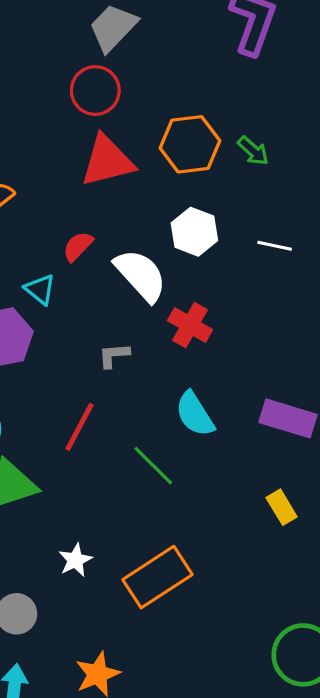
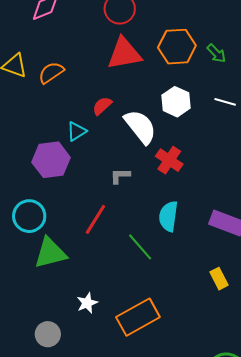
white line: (275, 246) -> (225, 102), moved
cyan triangle: (40, 289) -> (77, 131), turned 45
cyan semicircle: (195, 414) -> (168, 216), turned 36

